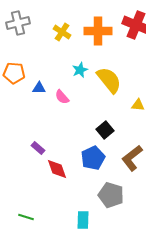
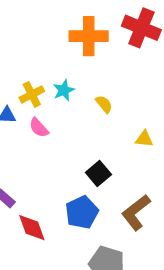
yellow cross: (62, 32) -> (32, 94), moved, turned 30
yellow semicircle: (109, 80) -> (104, 104), size x0.5

